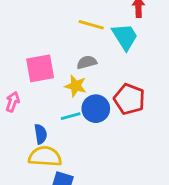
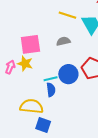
yellow star: (76, 86) -> (25, 64), moved
blue semicircle: (41, 134) -> (51, 90), moved

